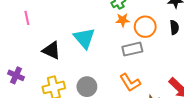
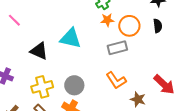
pink line: (27, 18) -> (14, 20), turned -32
cyan triangle: (84, 38) -> (71, 38), turned -35

